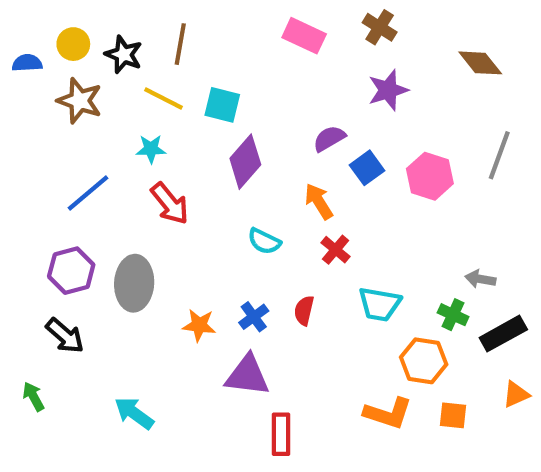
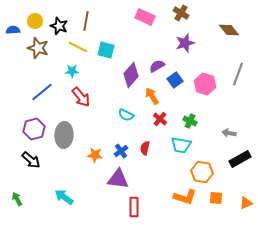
purple diamond: (245, 162) -> (131, 75), moved
green cross: (453, 315) -> (190, 121), moved
orange triangle: (516, 394) -> (246, 203), moved
green arrow: (33, 396) -> (17, 199), moved

